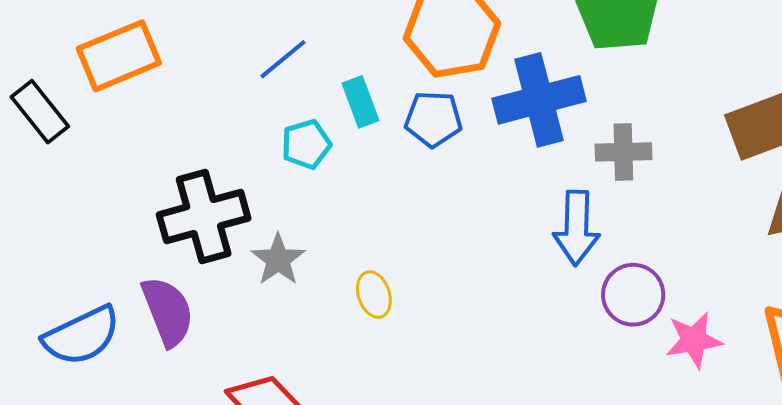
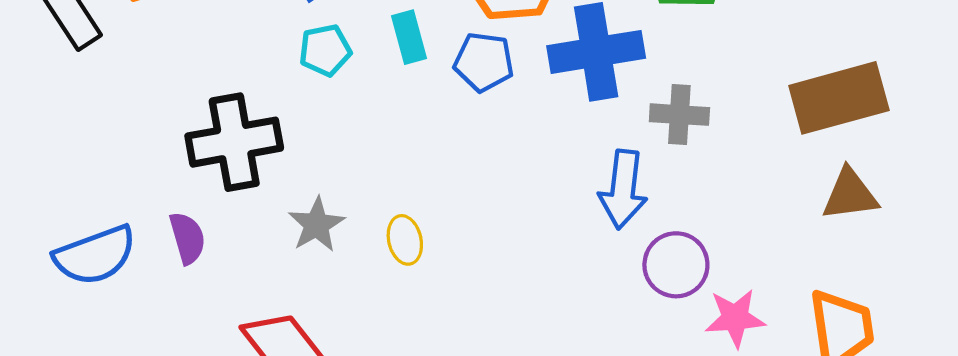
cyan pentagon: (306, 144) -> (325, 50), moved
gray star: (278, 260) -> (317, 225), moved
purple semicircle: (168, 311) -> (187, 238), size x0.7

